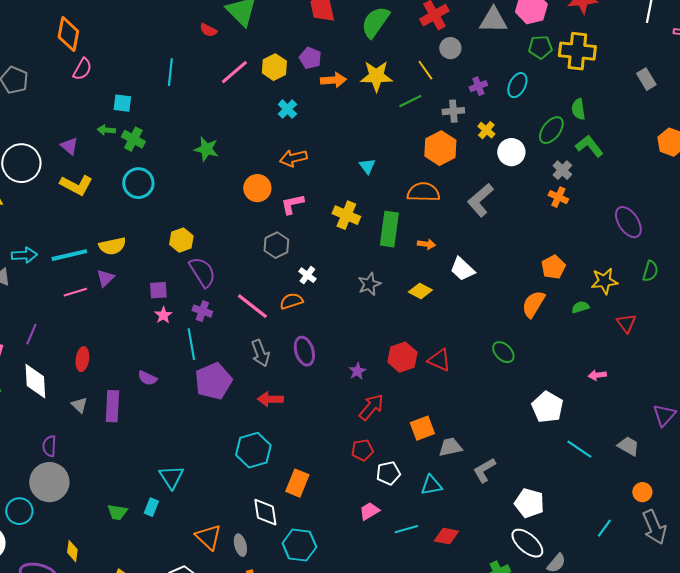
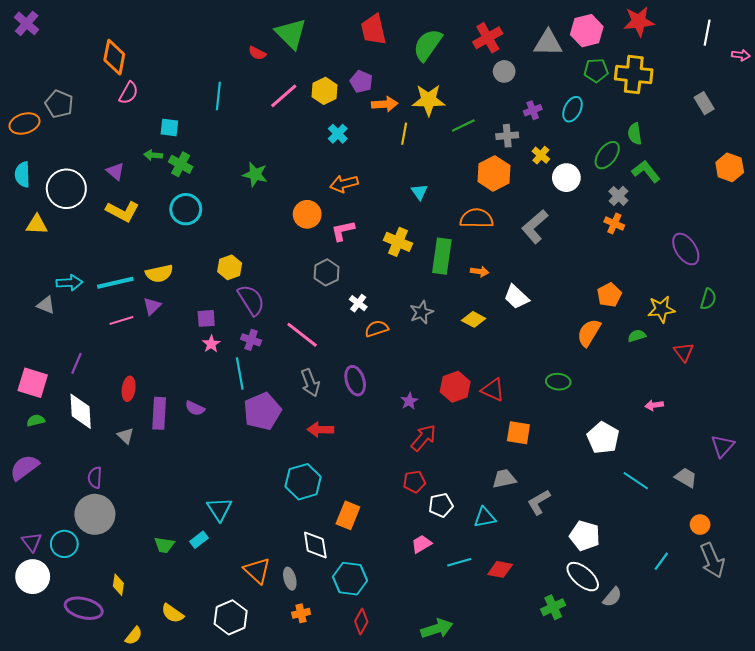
yellow line: (425, 70) -> (404, 134), moved, turned 45
orange semicircle: (291, 301) -> (377, 329), moved
green ellipse: (503, 352) -> (558, 382), turned -40
purple rectangle: (112, 406) -> (159, 413), moved
orange square: (422, 428) -> (518, 433), moved, turned 30
cyan rectangle: (151, 507) -> (199, 540), turned 30

